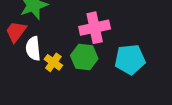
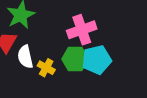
cyan pentagon: (130, 60) -> (97, 60), moved

